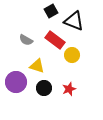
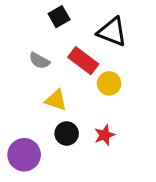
black square: (51, 11) -> (59, 17), moved
purple circle: (16, 82) -> (24, 155), moved

